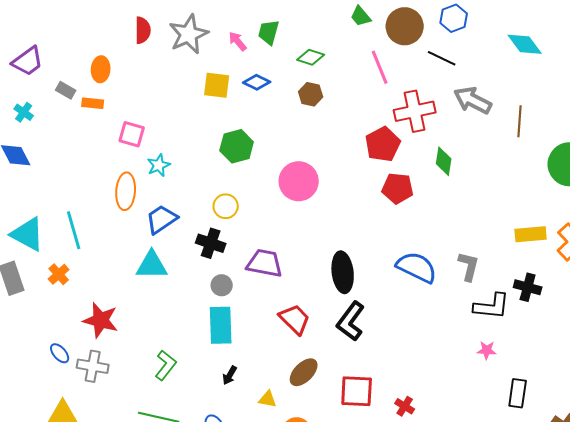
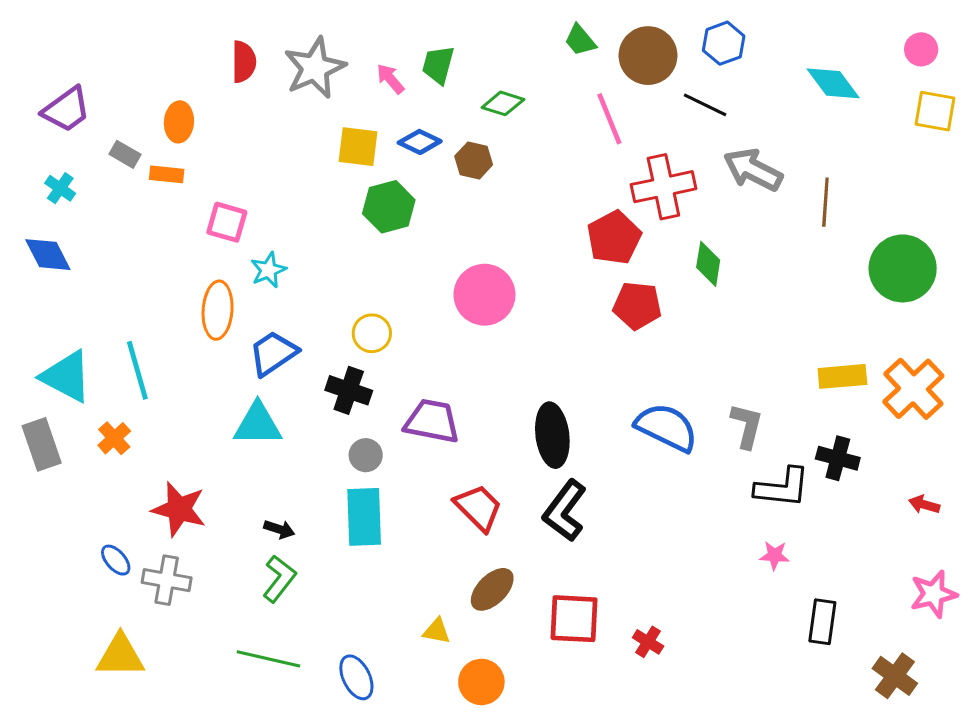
brown hexagon: (311, 94) -> (474, 160), moved
green hexagon: (237, 146) -> (389, 207), moved
black arrow: (230, 375) -> (279, 529), moved, turned -102

